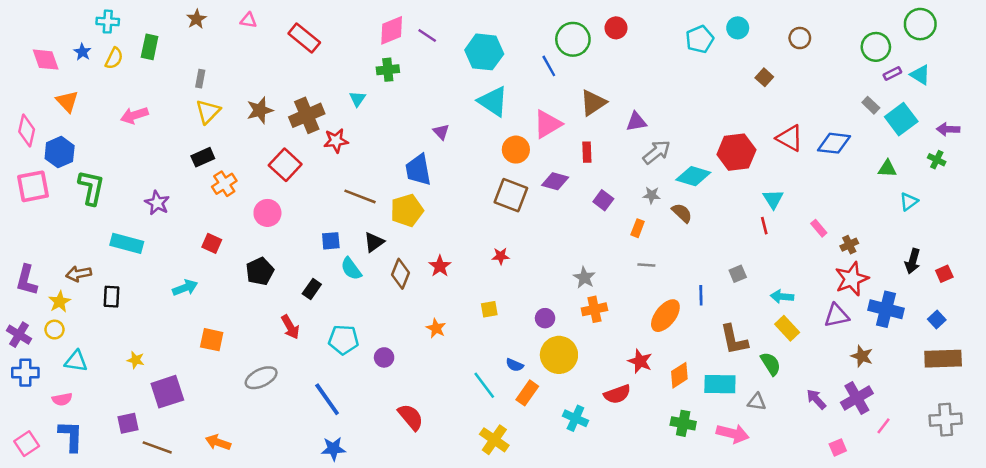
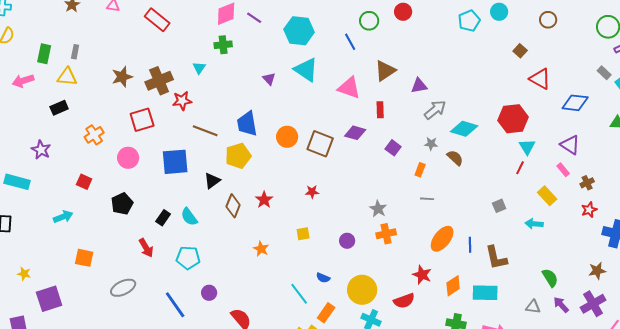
green circle: (573, 39) -> (369, 21), size x0.7
green rectangle: (150, 47) -> (44, 54), moved
yellow triangle: (208, 112) -> (67, 77), moved, turned 50
pink triangle: (548, 124) -> (349, 88), turned 50
purple triangle: (441, 132) -> (269, 79), moved
red triangle: (790, 138) -> (540, 79), moved
orange circle: (516, 150) -> (287, 137), moved
red hexagon: (736, 152) -> (513, 119), moved
black rectangle: (203, 157) -> (59, 108), moved
red square: (285, 165) -> (142, 120), turned 30
brown line: (360, 196) -> (205, 131), moved
red line: (764, 226) -> (520, 168), turned 40
blue square: (331, 241) -> (175, 162), moved, size x1.8
cyan semicircle: (351, 269) -> (189, 217), moved
red star: (852, 279) -> (589, 210), size x0.6
blue line: (701, 295) -> (470, 245), moved
purple triangle: (837, 316) -> (570, 145), moved, turned 45
yellow rectangle: (787, 328) -> (547, 196), moved
yellow circle: (559, 355) -> (362, 290), moved
brown star: (862, 356) -> (597, 271), turned -30
purple circle: (384, 357) -> (209, 293), moved
green semicircle: (771, 364) -> (550, 278), moved
orange rectangle: (527, 393) -> (326, 313), moved
gray triangle: (757, 402) -> (533, 307), moved

